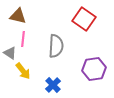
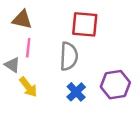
red square: (84, 19) -> (85, 24), moved, turned -30
blue cross: (53, 85) -> (76, 92), moved

